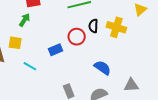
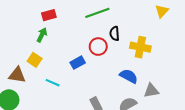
yellow cross: (116, 27) -> (140, 47), moved
yellow square: (15, 43) -> (35, 60), turned 32
gray triangle: (131, 85) -> (151, 91), moved

